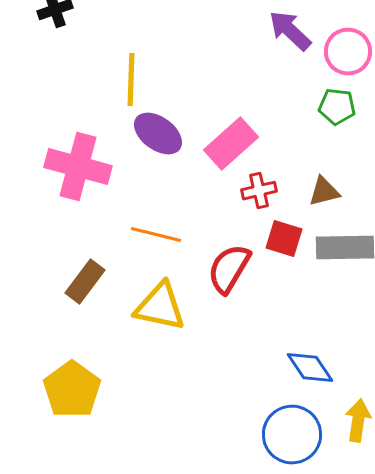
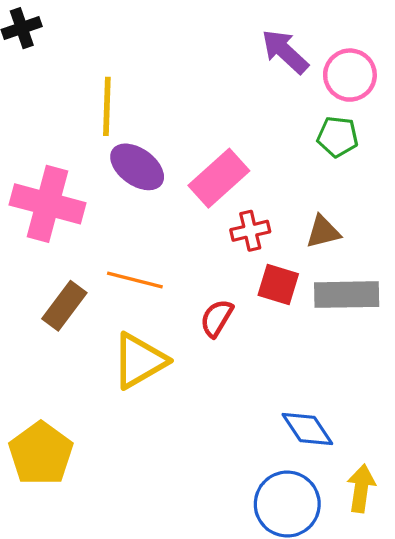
red semicircle: (229, 269) -> (217, 318), size x0.7
brown rectangle: (85, 282) -> (64, 306), moved
yellow triangle: (160, 307) -> (139, 361), turned -42

